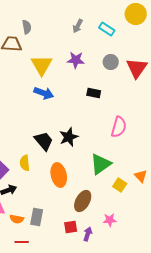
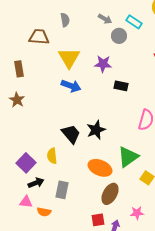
gray arrow: (78, 26) -> (105, 19), turned -88
gray semicircle: (27, 27) -> (65, 20), moved
purple star: (76, 60) -> (103, 64), moved
gray circle: (111, 62) -> (119, 36), moved
orange ellipse: (59, 175) -> (100, 168), moved, turned -55
gray rectangle: (37, 217) -> (62, 190), moved

